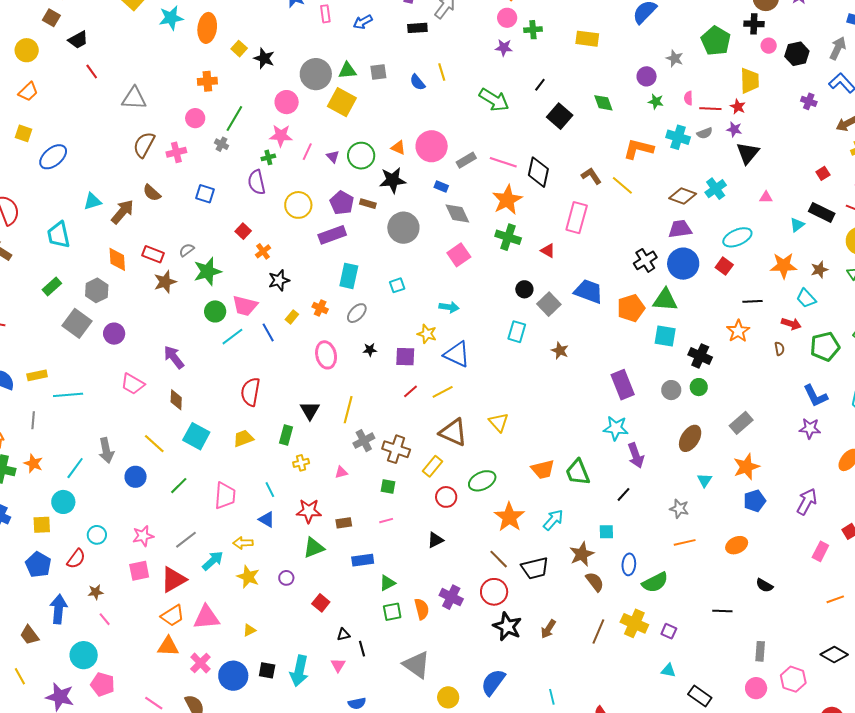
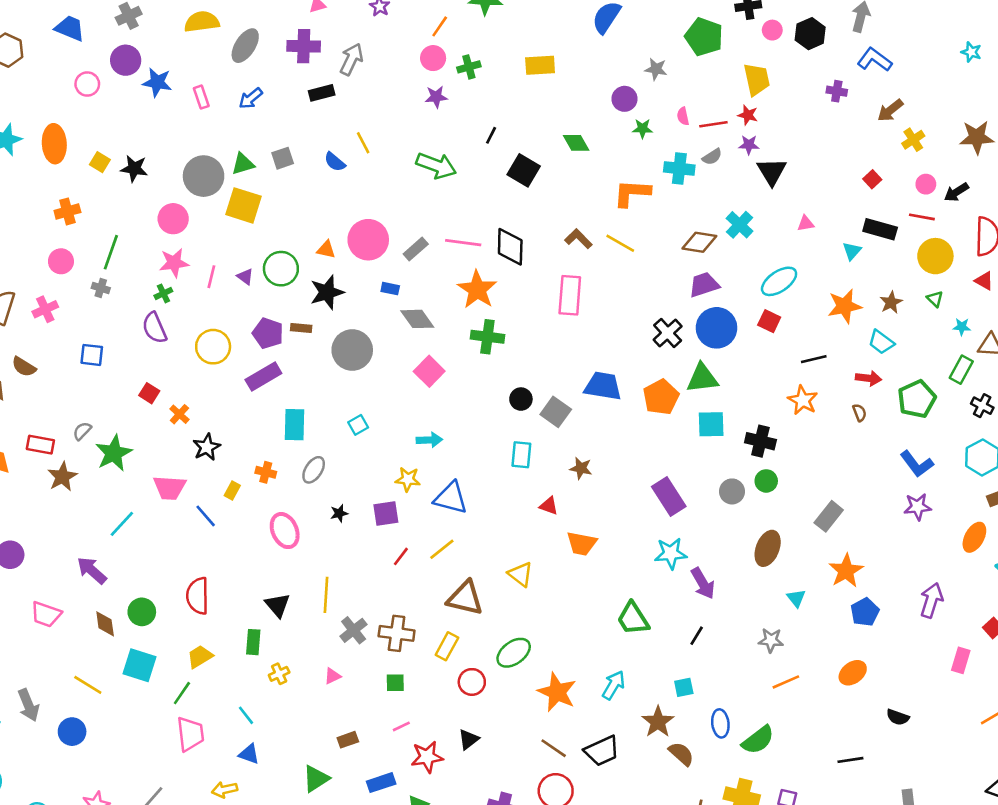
red triangle: (548, 251) -> (549, 506), moved
green circle: (215, 311) -> (142, 612), moved
cyan line: (232, 337) -> (122, 524), moved
orange trapezoid: (543, 469) -> (582, 544), moved, turned 35
green line: (179, 486) -> (182, 693), moved
red star: (309, 511) -> (427, 757), moved

